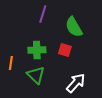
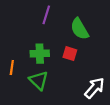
white arrow: (76, 83) -> (95, 88), moved

